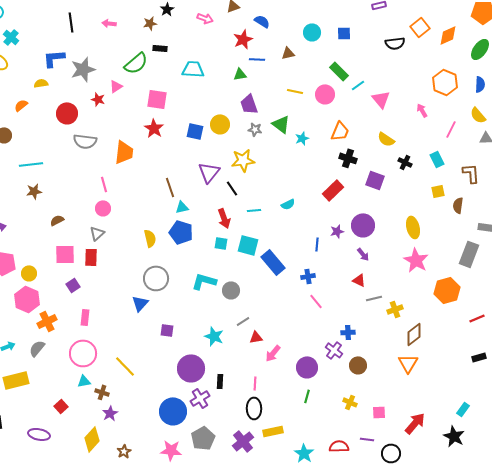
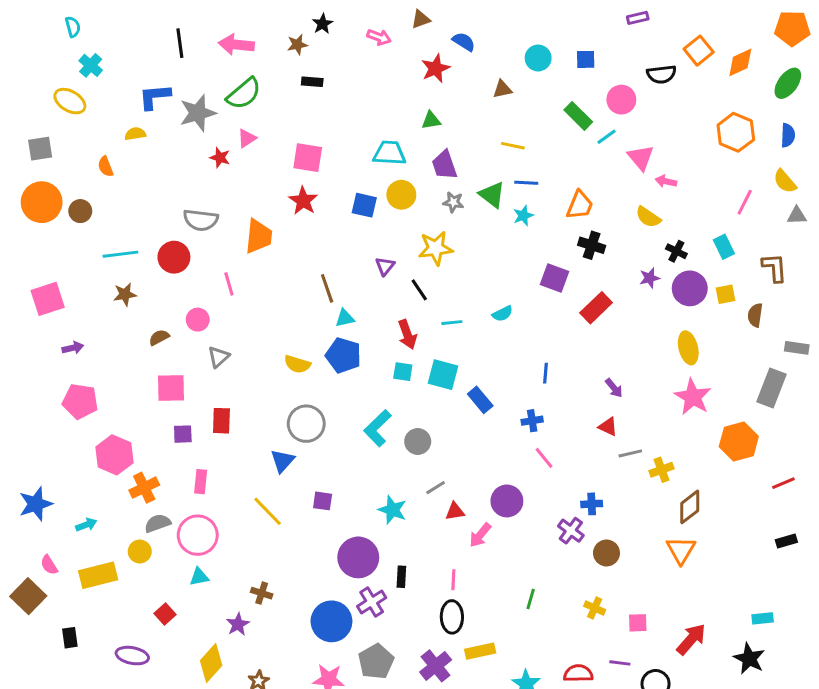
pink arrow: (109, 23) -> (236, 45), size x1.6
blue line: (257, 59) -> (526, 183), moved
green semicircle: (136, 63) -> (244, 94), moved
cyan trapezoid: (193, 69) -> (389, 153), moved
pink circle: (325, 94) -> (621, 100), moved
orange semicircle: (21, 105) -> (106, 166), turned -72
pink arrow: (422, 110) -> (666, 181), moved, turned -48
red circle: (67, 113) -> (174, 257), moved
purple triangle: (209, 172) -> (385, 266), size x0.6
purple square: (375, 180) -> (554, 278), moved
red rectangle: (333, 190) -> (596, 308), moved
pink circle: (103, 208) -> (198, 320), moved
purple circle: (363, 225) -> (690, 288), moved
purple star: (337, 231) -> (650, 278), moved
yellow semicircle: (150, 238) -> (297, 364), turned 120
red rectangle: (91, 257) -> (221, 421), moved
blue rectangle: (273, 262) -> (480, 400), size x0.7
yellow circle: (29, 273) -> (140, 551), moved
cyan L-shape: (204, 281) -> (378, 428), turned -60
purple square: (73, 285) -> (183, 434), turned 32
gray semicircle: (37, 348) -> (158, 523), moved, turned 30
yellow line: (125, 366) -> (268, 511), moved
purple circle: (307, 367) -> (507, 501), moved
brown cross: (102, 392) -> (262, 593), moved
cyan rectangle: (463, 409) -> (763, 618), turned 48

